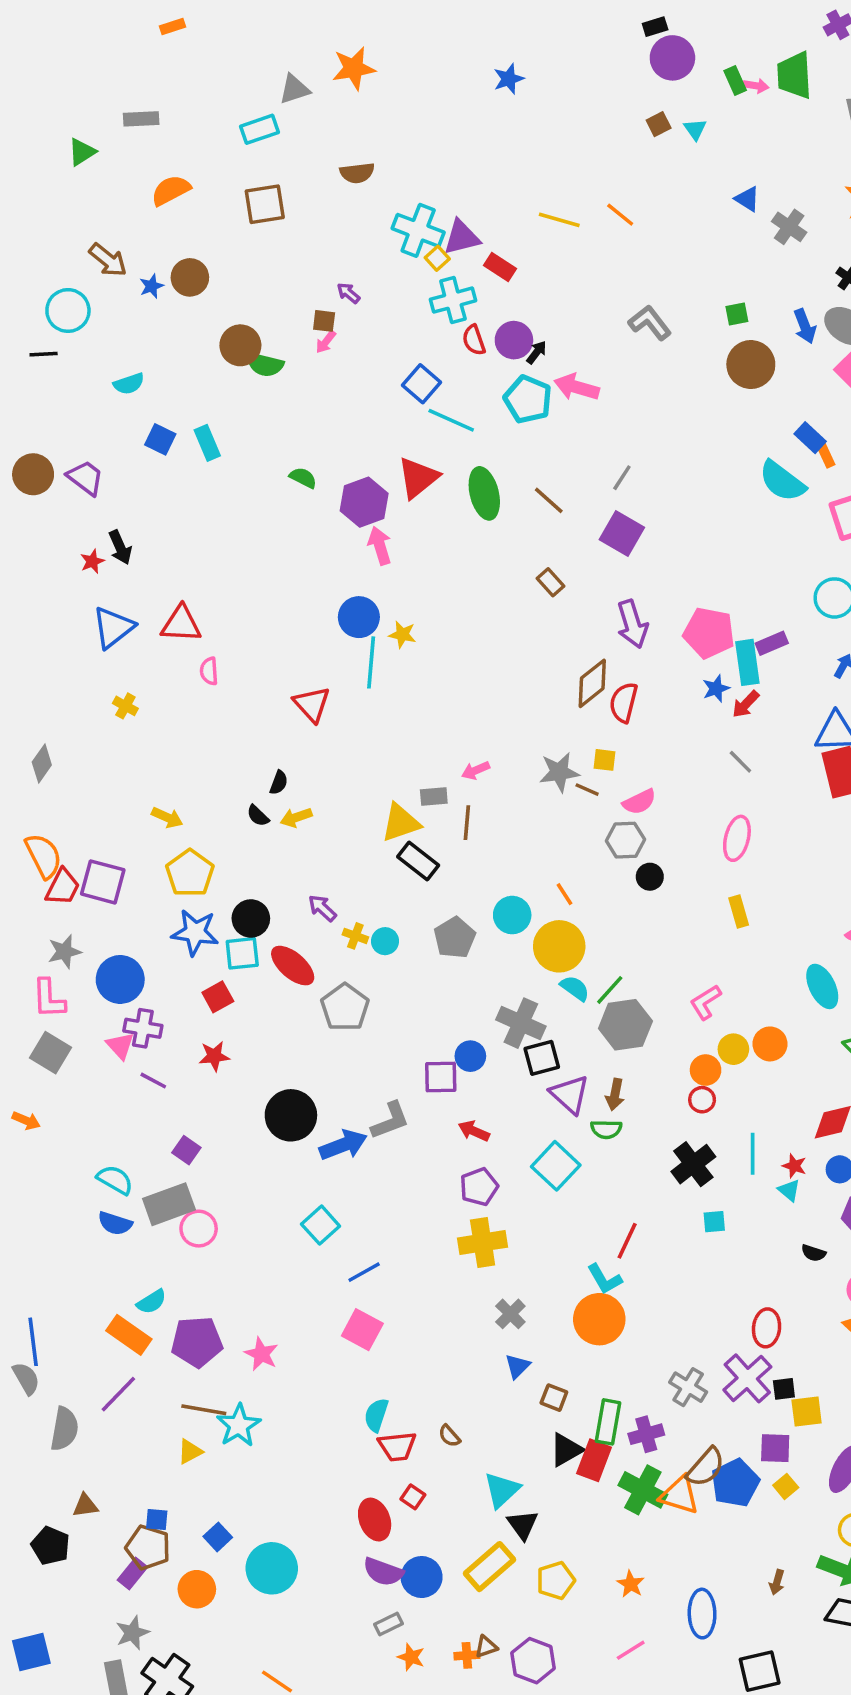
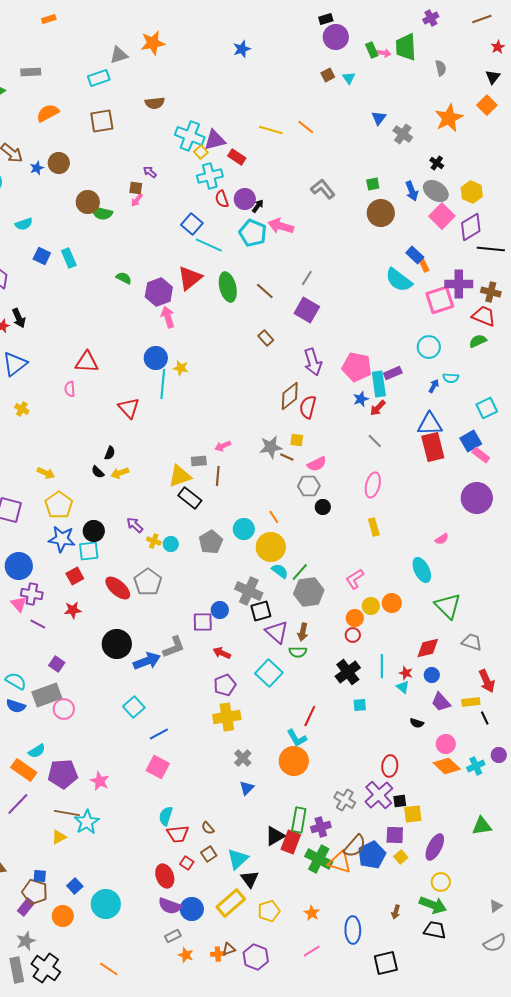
blue triangle: (747, 199) -> (379, 118), turned 35
red triangle: (181, 624) -> (87, 362), moved
red ellipse: (293, 966) -> (118, 588), moved
brown square: (554, 1398) -> (209, 854), moved, turned 35

